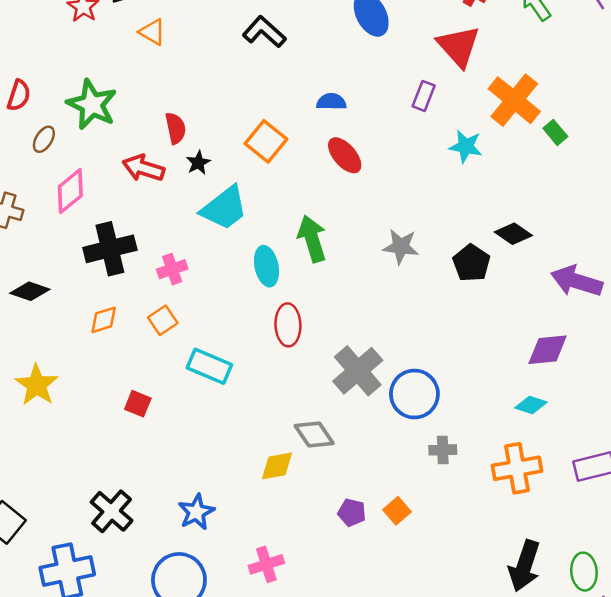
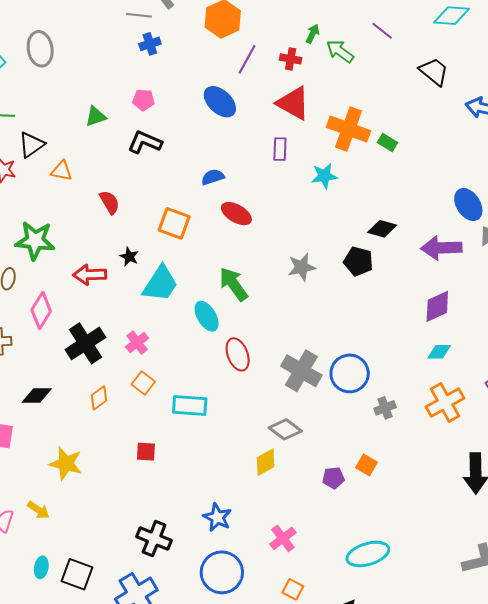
red semicircle: (175, 128) -> (110, 202), moved

